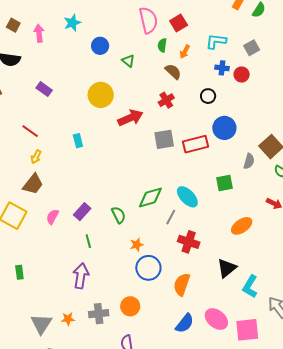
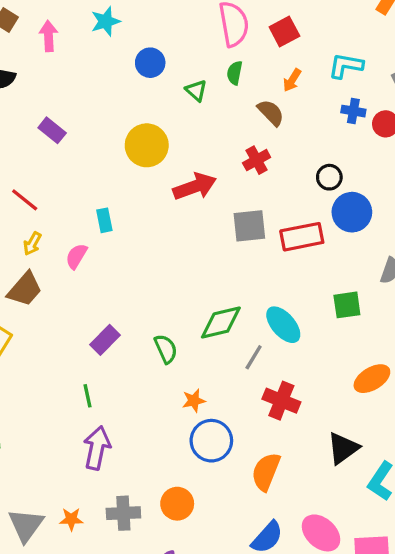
green semicircle: (162, 45) -> (235, 73), moved
black circle: (208, 96) -> (329, 177), moved
pink semicircle: (52, 217) -> (76, 256), moved
green line: (88, 241) -> (87, 396), moved

